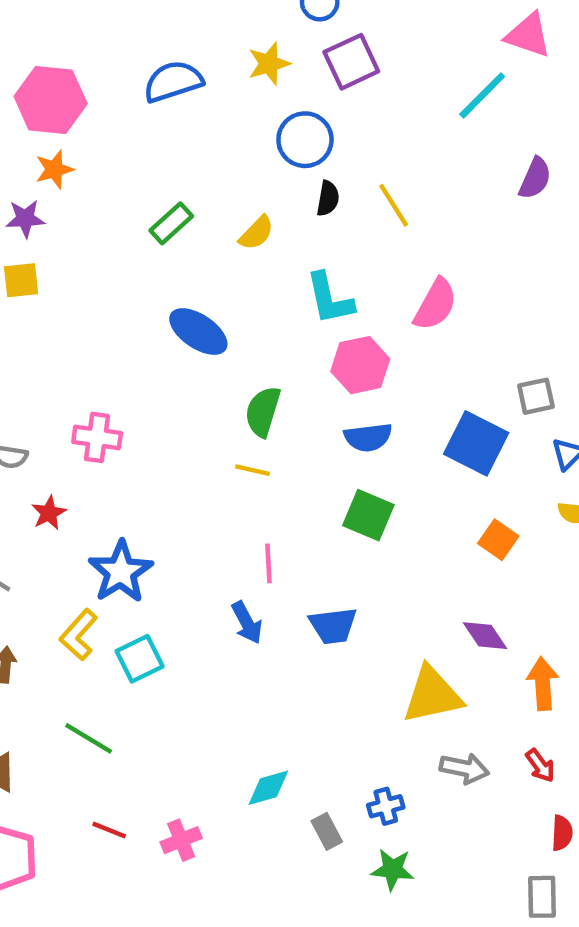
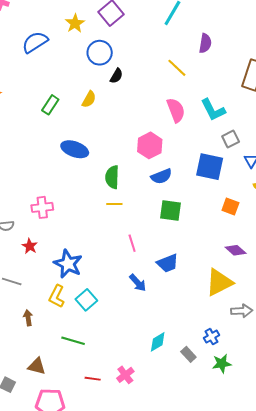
black semicircle: (328, 198) -> (116, 76), turned 35
yellow line: (394, 205) -> (177, 68), moved
cyan L-shape: (330, 299) -> (213, 110), moved
pink semicircle: (435, 304) -> (176, 110), turned -35
blue arrow: (247, 623) -> (138, 283), moved

